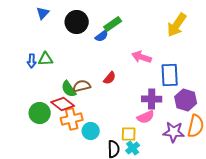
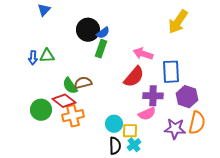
black circle: (77, 22) -> (88, 30), moved
green rectangle: (113, 24) -> (101, 49), moved, turned -36
red semicircle: (110, 78) -> (134, 77), moved, size x1.6
cyan circle: (91, 131) -> (114, 124), moved

